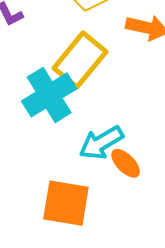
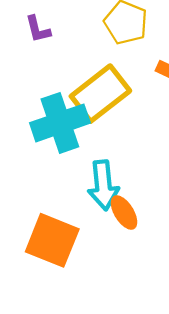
cyan arrow: (101, 143) -> (103, 185), turned -78

